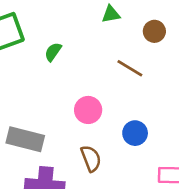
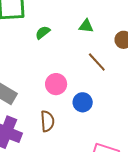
green triangle: (111, 14) -> (86, 26), moved
blue circle: (135, 133) -> (83, 102), moved

